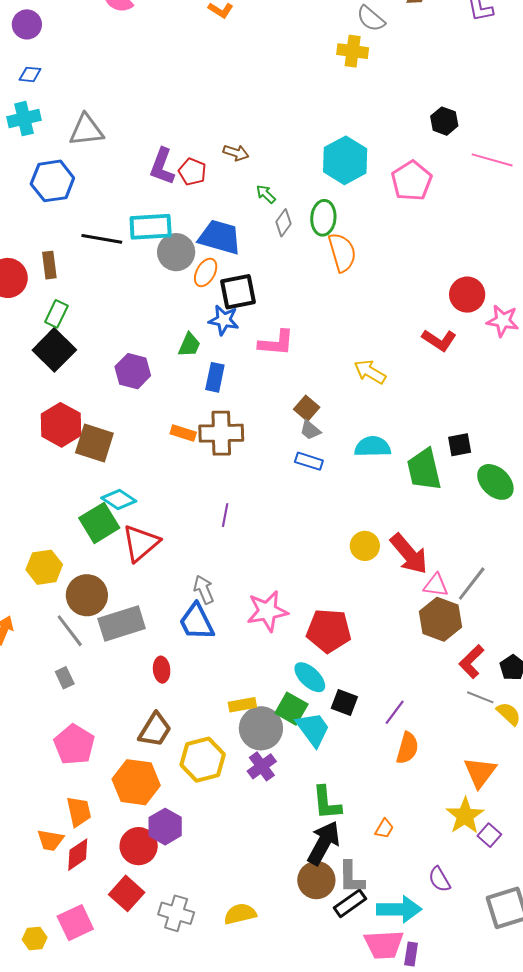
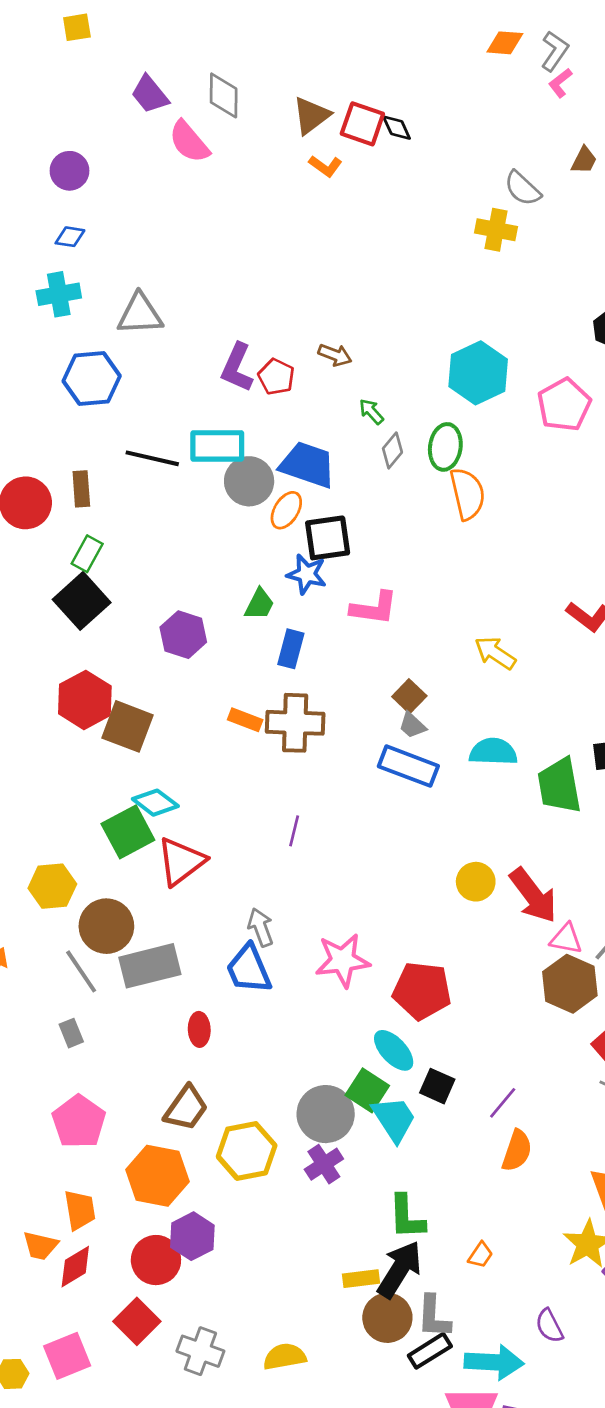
blue rectangle: (309, 461) -> (408, 766), size x1.6
yellow rectangle: (242, 705) -> (361, 1279), moved

